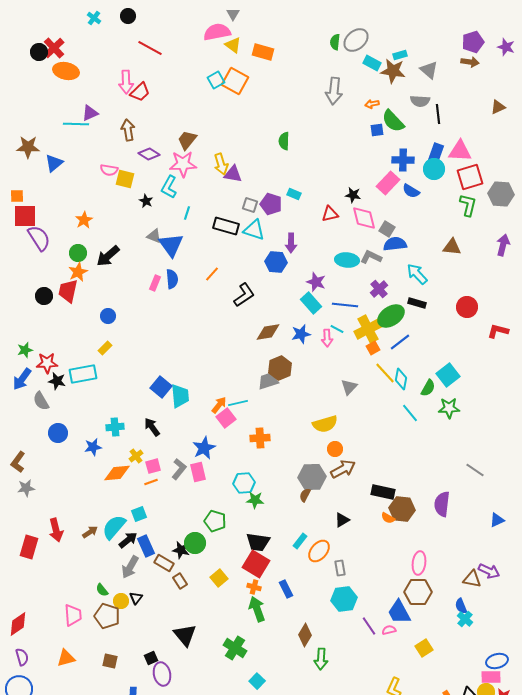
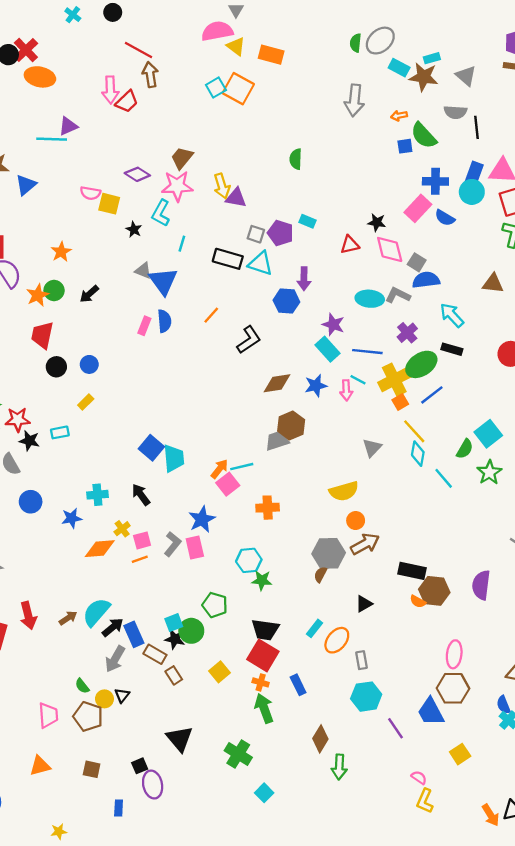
brown arrow: (128, 130) -> (150, 75), moved
black arrow: (108, 256) -> (89, 294), size x0.7
orange star: (78, 272) -> (38, 295), moved
black circle: (44, 296) -> (56, 367), moved
cyan rectangle: (83, 374) -> (60, 432), size x0.6
cyan diamond: (401, 379) -> (418, 454), moved
green star: (449, 408) -> (489, 472), turned -30
cyan square: (139, 514) -> (174, 623), moved
pink semicircle: (389, 630) -> (419, 778), moved, turned 48

